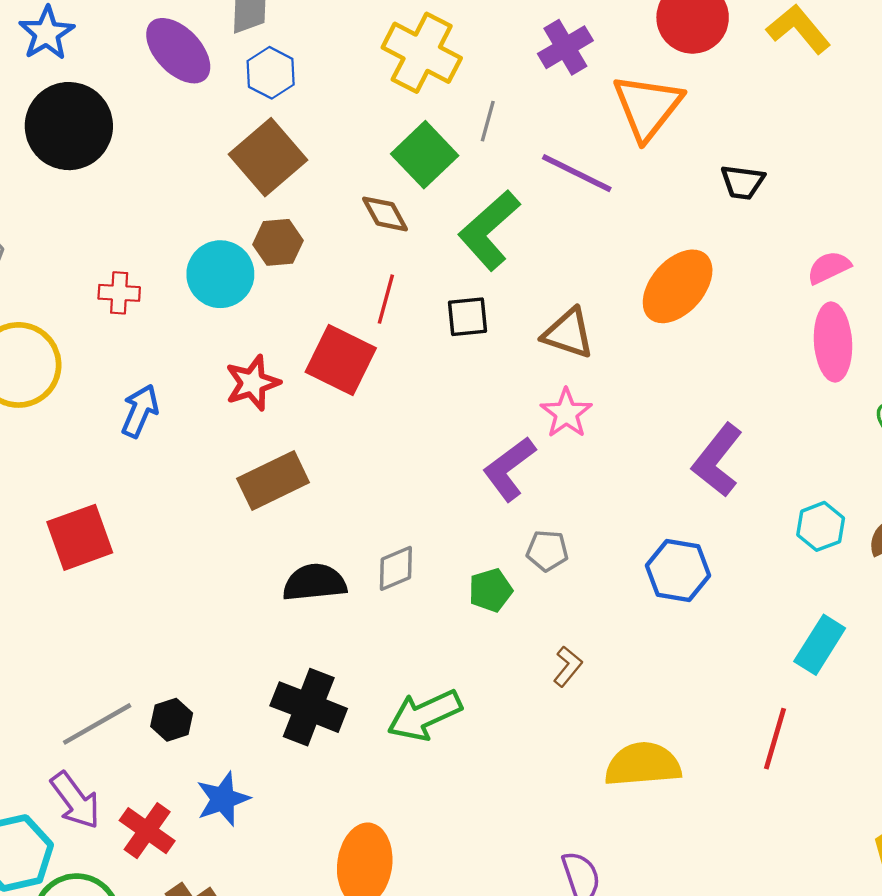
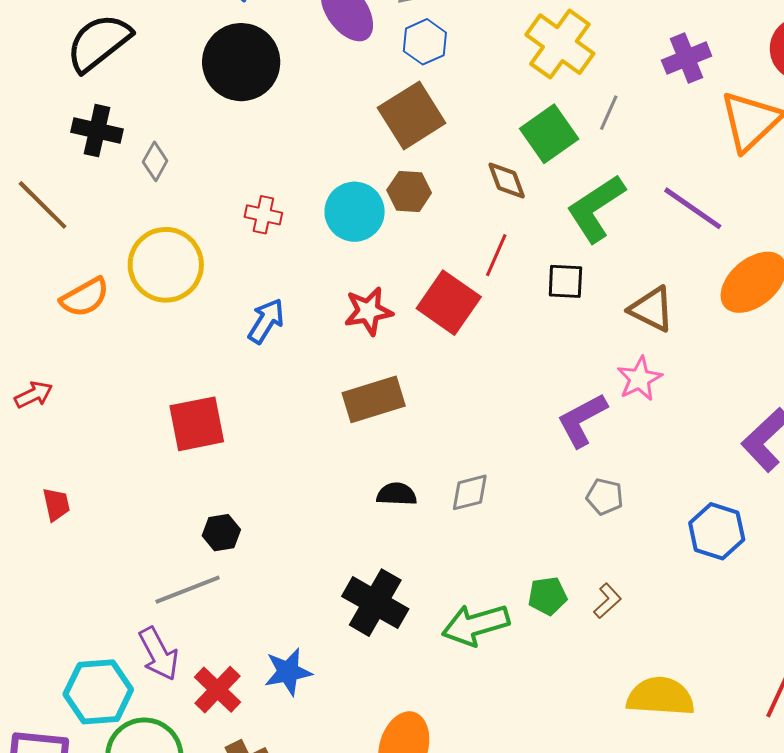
purple line: (577, 173) -> (693, 208), moved
black semicircle: (315, 582) -> (397, 494), size x0.7
green pentagon: (491, 590) -> (548, 596), moved
black hexagon: (172, 720) -> (221, 533), moved

